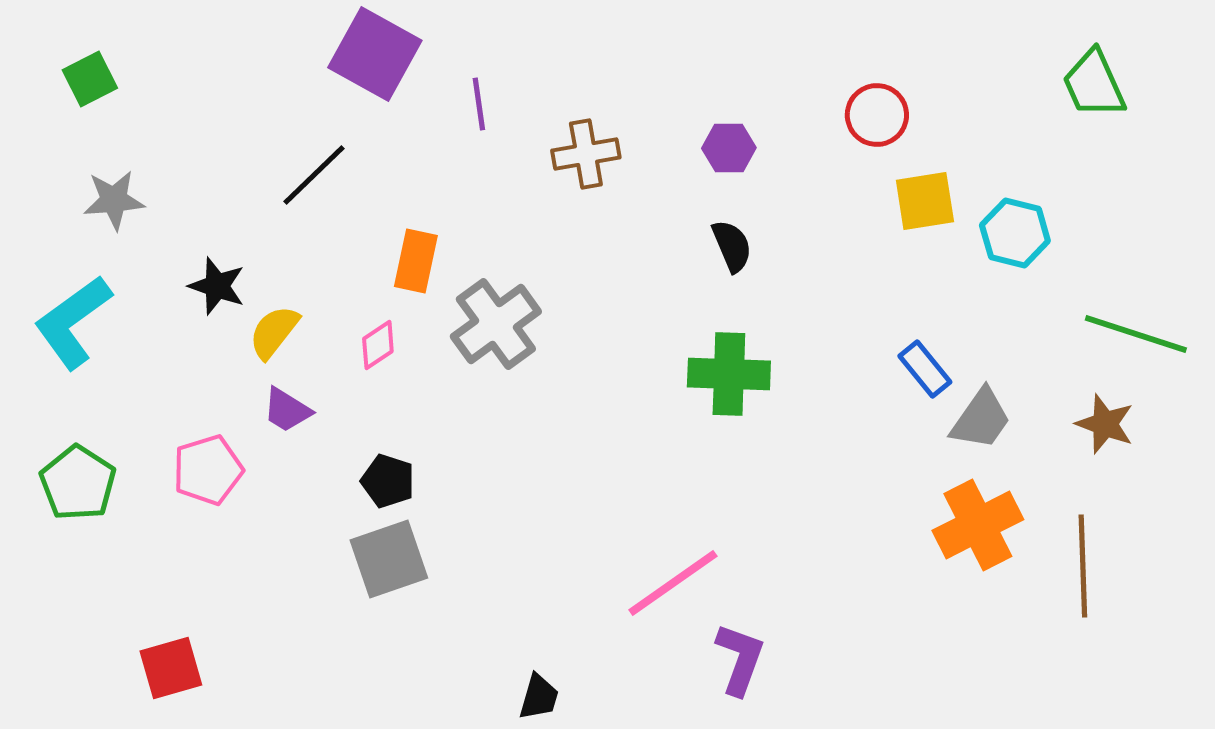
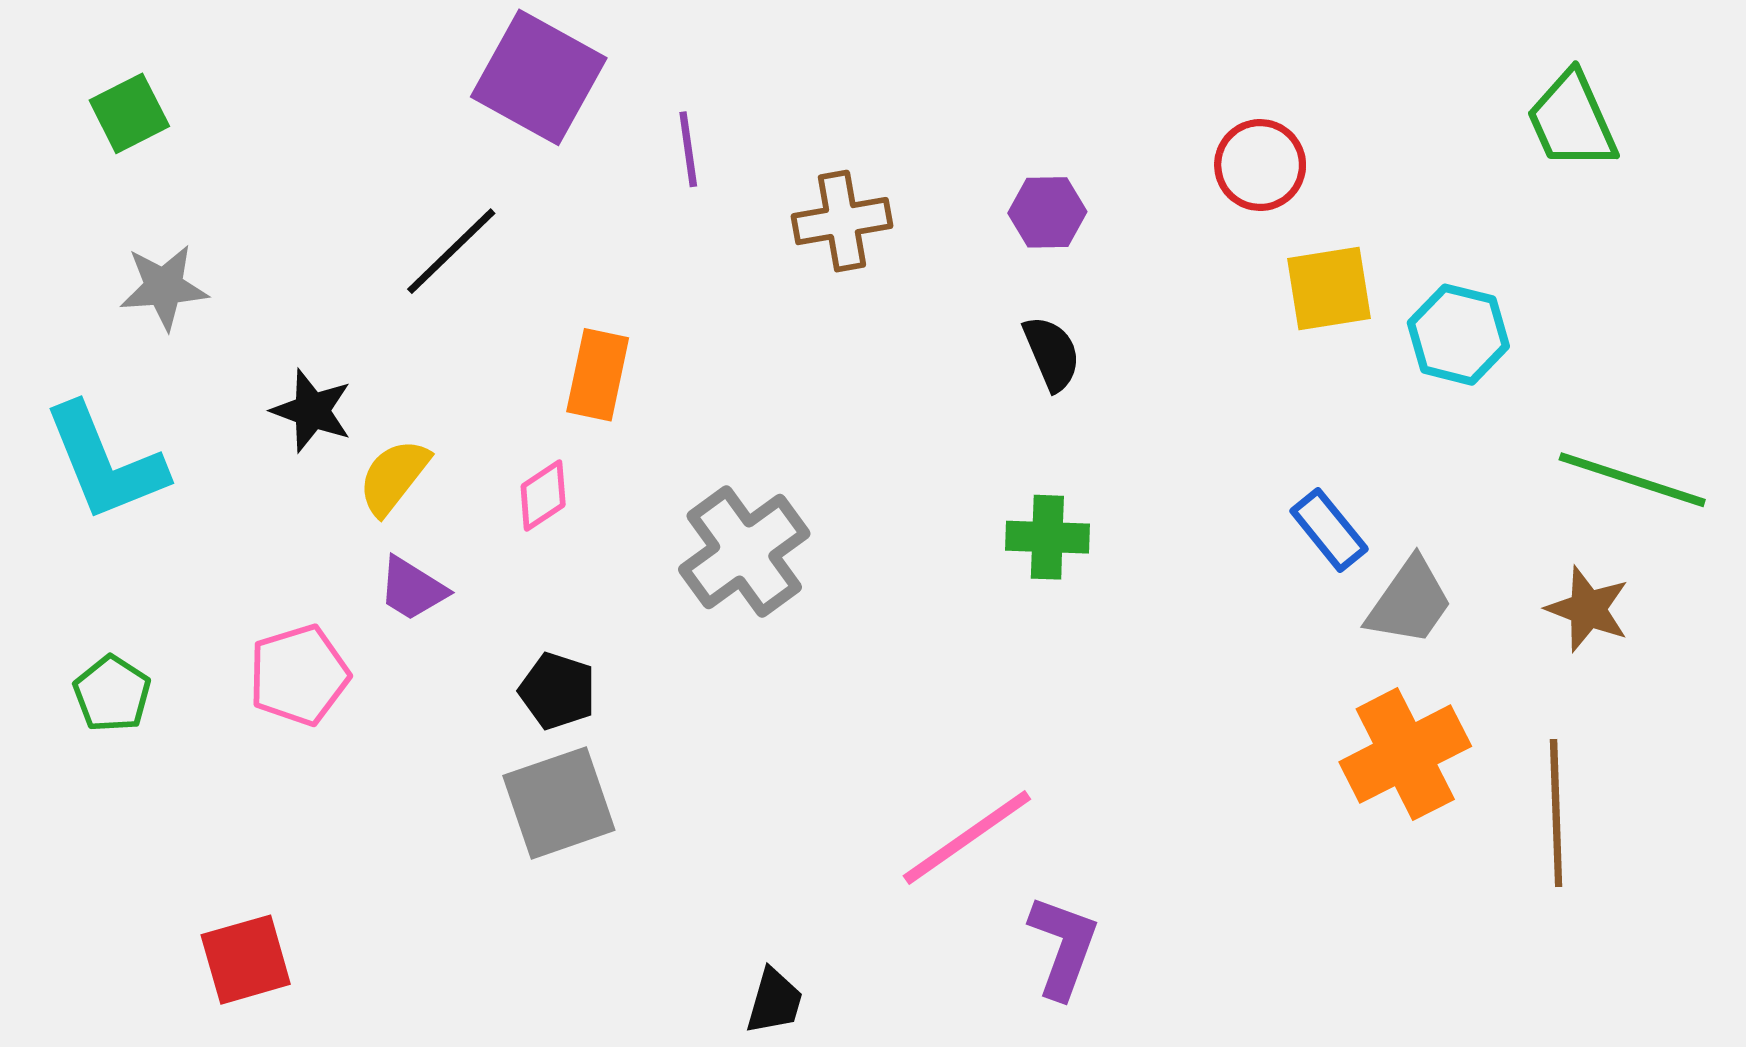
cyan L-shape: (73, 322) -> (105, 462), turned -76
gray cross: (496, 324) -> (744, 552), moved
green cross: (729, 374) -> (1047, 537), size x0.7
green pentagon: (78, 483) -> (112, 694), size x0.7

